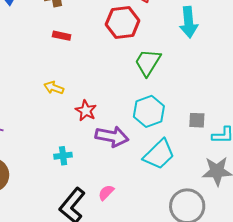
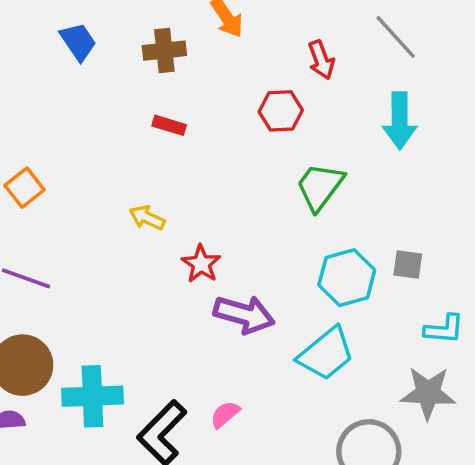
red hexagon: (123, 22) -> (281, 111), size x0.7
cyan hexagon: (149, 111) -> (347, 278), moved
gray square: (197, 120) -> (408, 264), moved
cyan cross: (63, 156) -> (92, 396), moved, size x1.8

